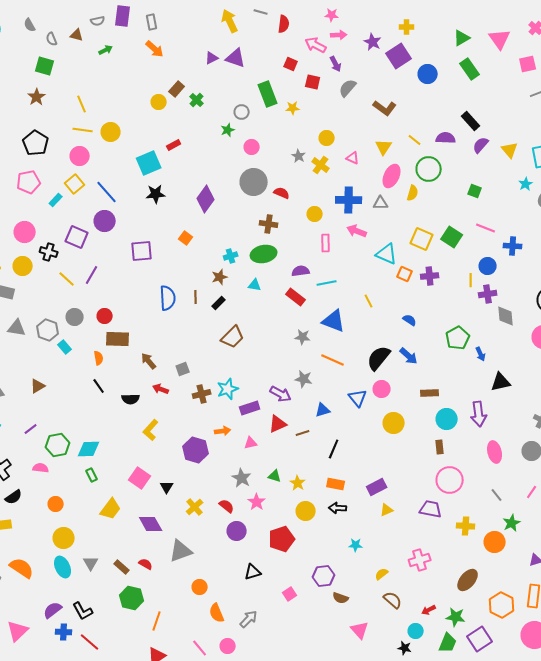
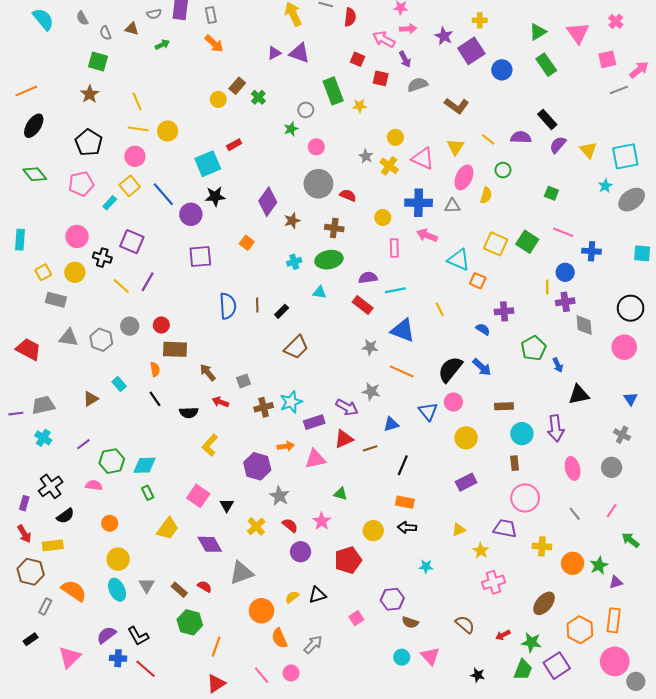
gray semicircle: (348, 88) -> (418, 85), turned 30
pink triangle: (353, 158) -> (423, 158), size x1.6
green circle: (429, 169) -> (503, 170), size x0.6
purple circle: (105, 221) -> (191, 214), moved
purple cross: (430, 276) -> (504, 311), moved
brown star: (220, 277) -> (292, 221), moved
cyan rectangle: (65, 347) -> (119, 384), moved
pink triangle: (251, 443) -> (315, 459), size x1.5
gray star: (242, 478) -> (279, 496), moved
yellow star: (298, 483) -> (481, 551), moved
purple rectangle: (377, 487) -> (466, 482), moved
green star: (512, 523) -> (599, 565), moved
yellow semicircle: (382, 574) -> (292, 597), moved
orange circle: (200, 587) -> (261, 611), size x1.5
cyan circle: (416, 631) -> (402, 657), moved

